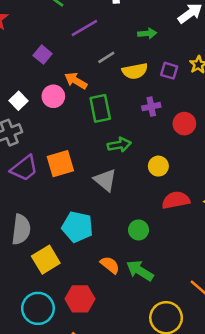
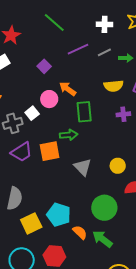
gray line: (106, 57) -> (104, 52), moved
white square: (18, 101) -> (32, 113), moved
green arrow: (119, 145) -> (69, 135), moved
yellow circle: (158, 166) -> (118, 166), moved
cyan pentagon: (77, 227) -> (59, 215), moved
green circle: (139, 230) -> (104, 208), size x1.6

